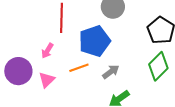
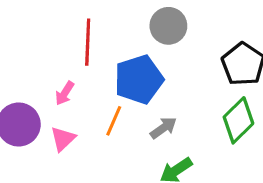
orange line: (79, 68) -> (114, 121), turned -48

